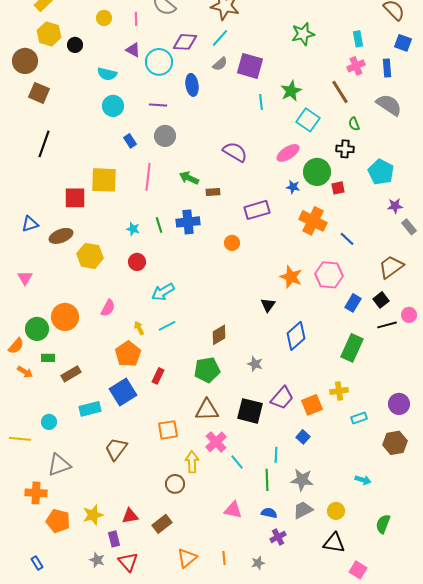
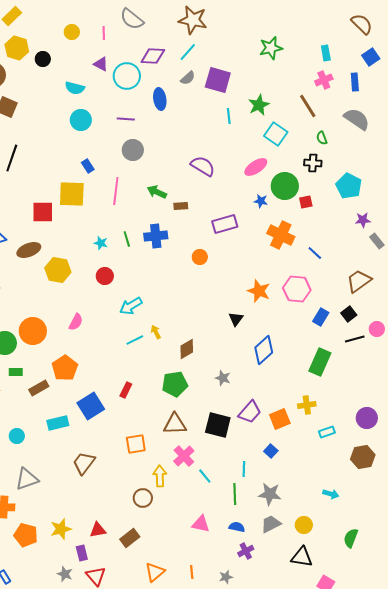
blue square: (403, 43) -> (371, 57), turned 36
blue rectangle: (130, 141) -> (88, 166), moved
yellow arrow: (139, 328) -> (156, 332), moved
orange pentagon: (128, 354) -> (65, 368), moved

